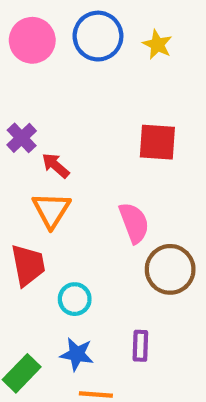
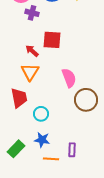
purple cross: (22, 138) -> (32, 13), moved, turned -32
red square: (157, 142) -> (52, 40), moved
purple rectangle: (140, 346) -> (72, 150), moved

